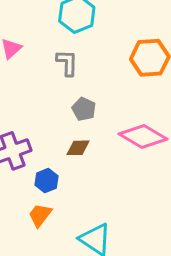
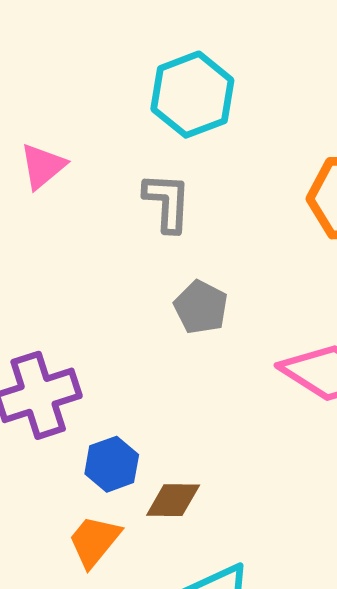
brown diamond: (78, 148) -> (173, 500), moved

